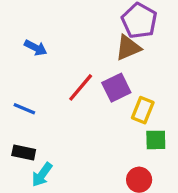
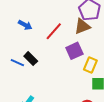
red line: (81, 87) -> (54, 31), moved
black rectangle: (24, 153) -> (31, 59), moved, turned 32

